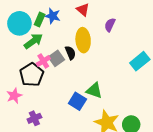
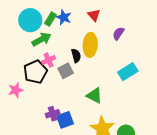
gray square: (56, 58) -> (66, 71), moved
cyan rectangle: (140, 61) -> (128, 72), moved
blue square: (77, 101) -> (65, 120), moved, turned 30
purple cross: (34, 118) -> (53, 114), moved

